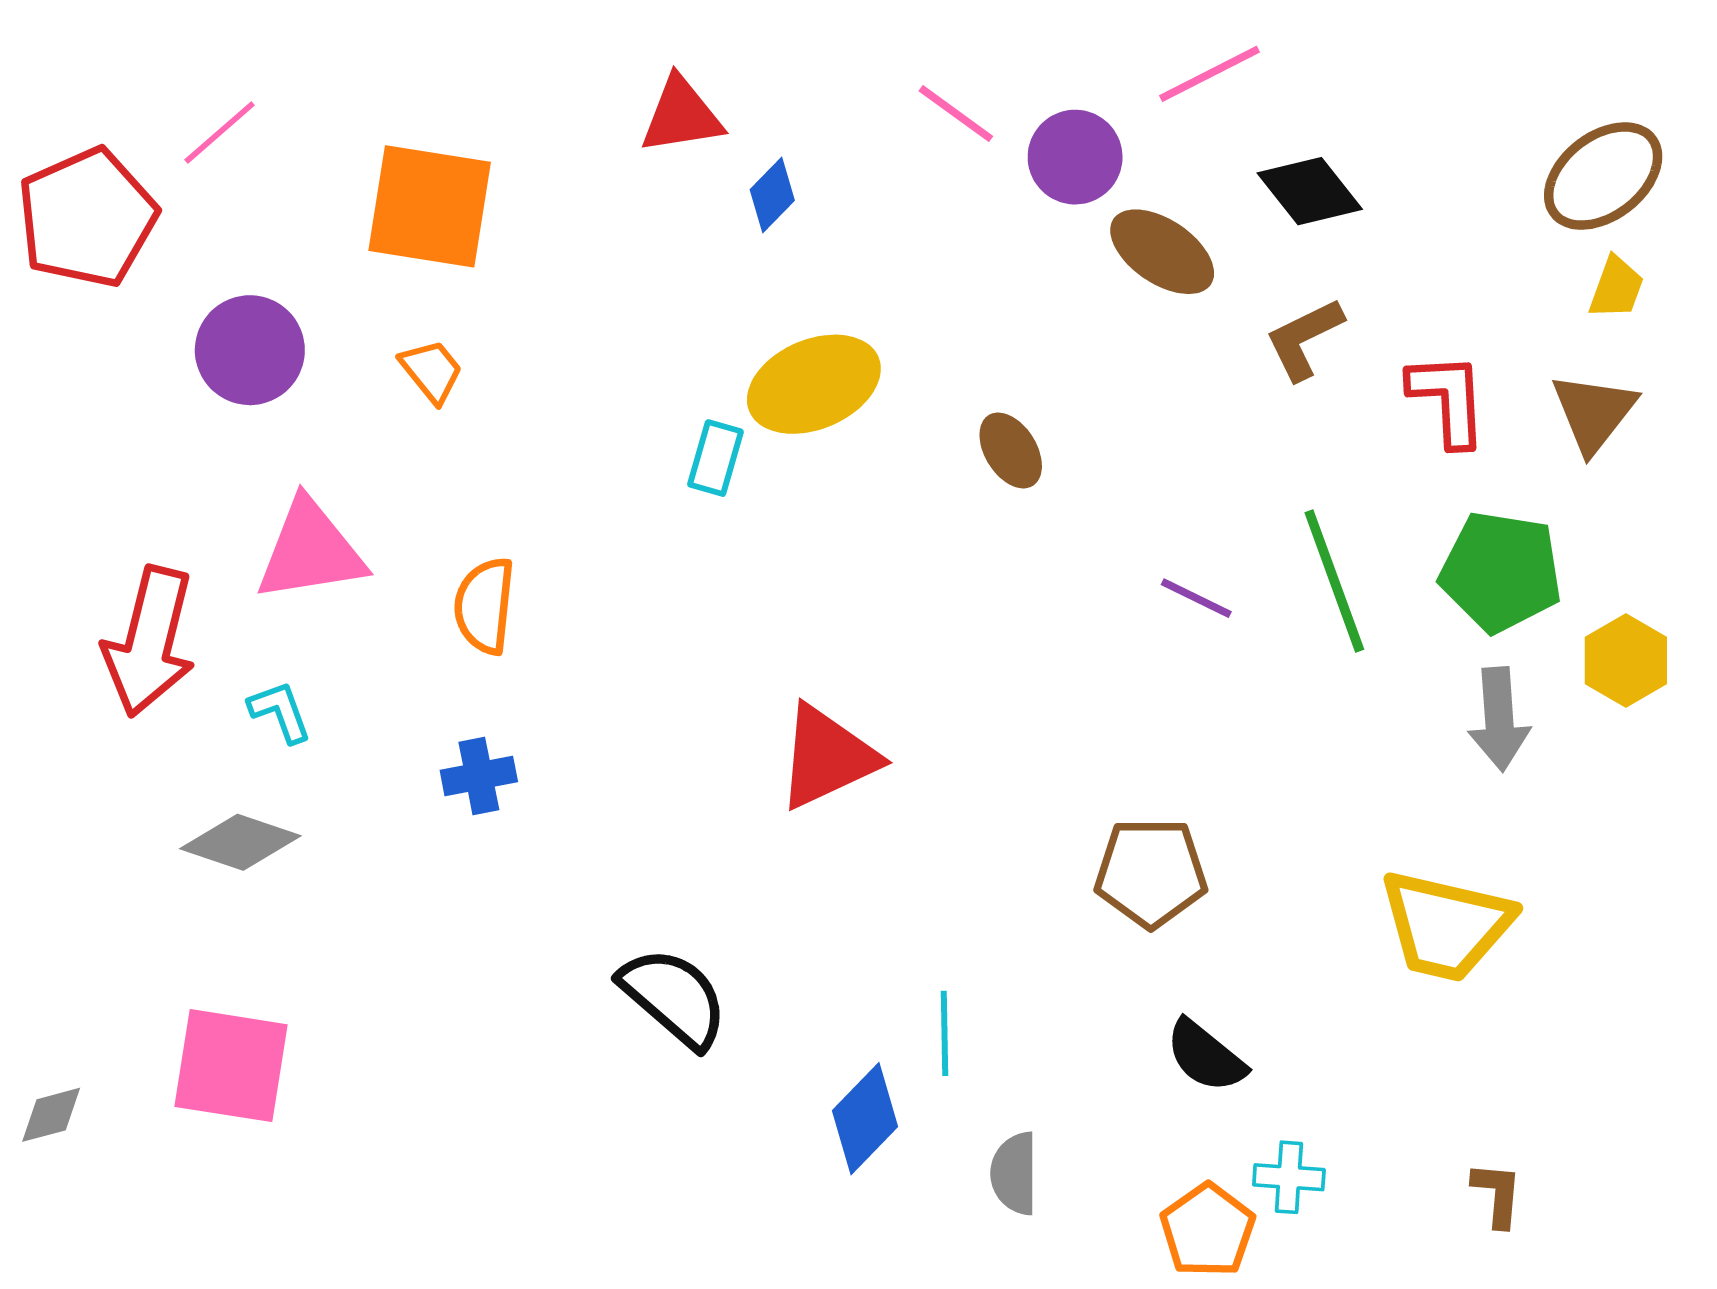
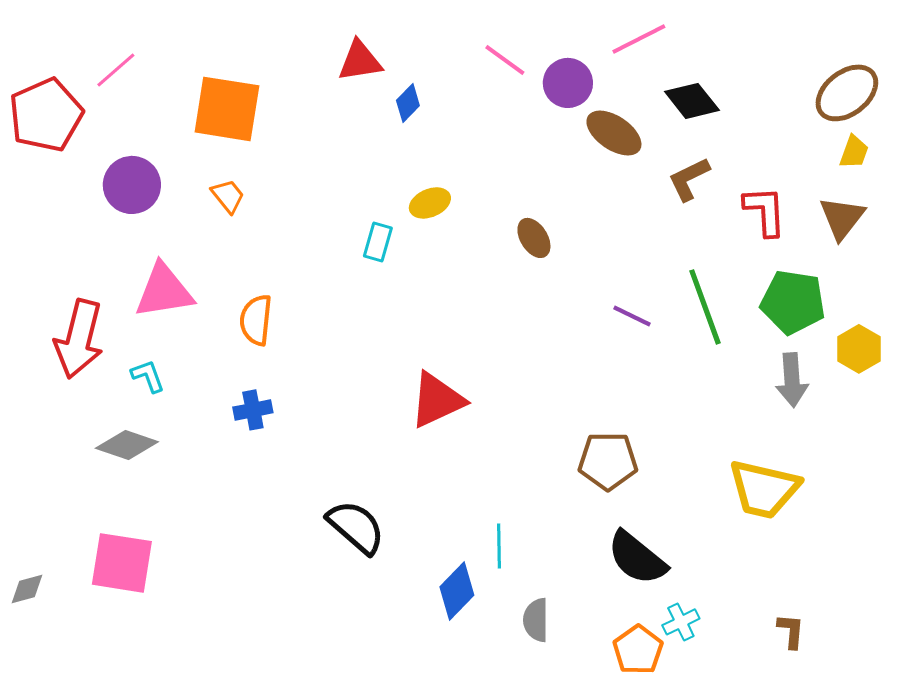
yellow ellipse: (814, 384) -> (430, 203), size x0.6
black semicircle: (1206, 1056) -> (637, 558), size x1.4
cyan cross: (1289, 1177) -> (681, 622), turned -30

